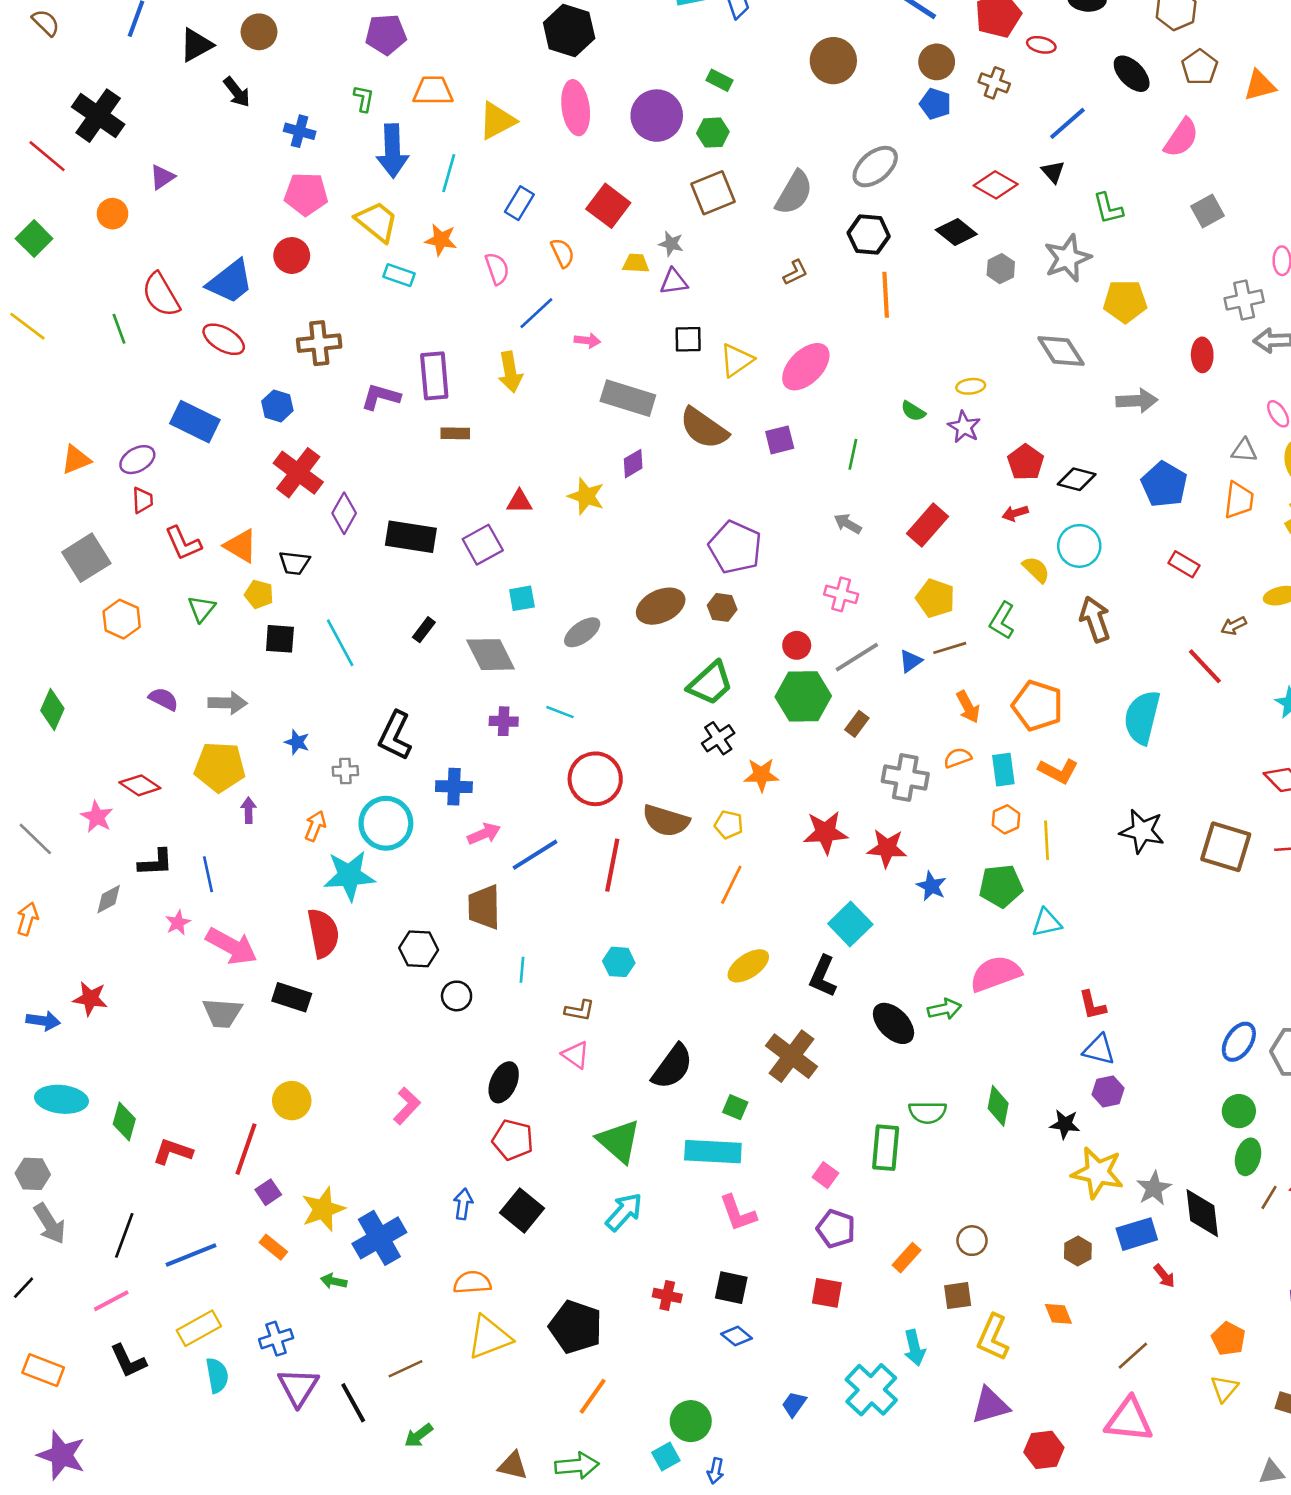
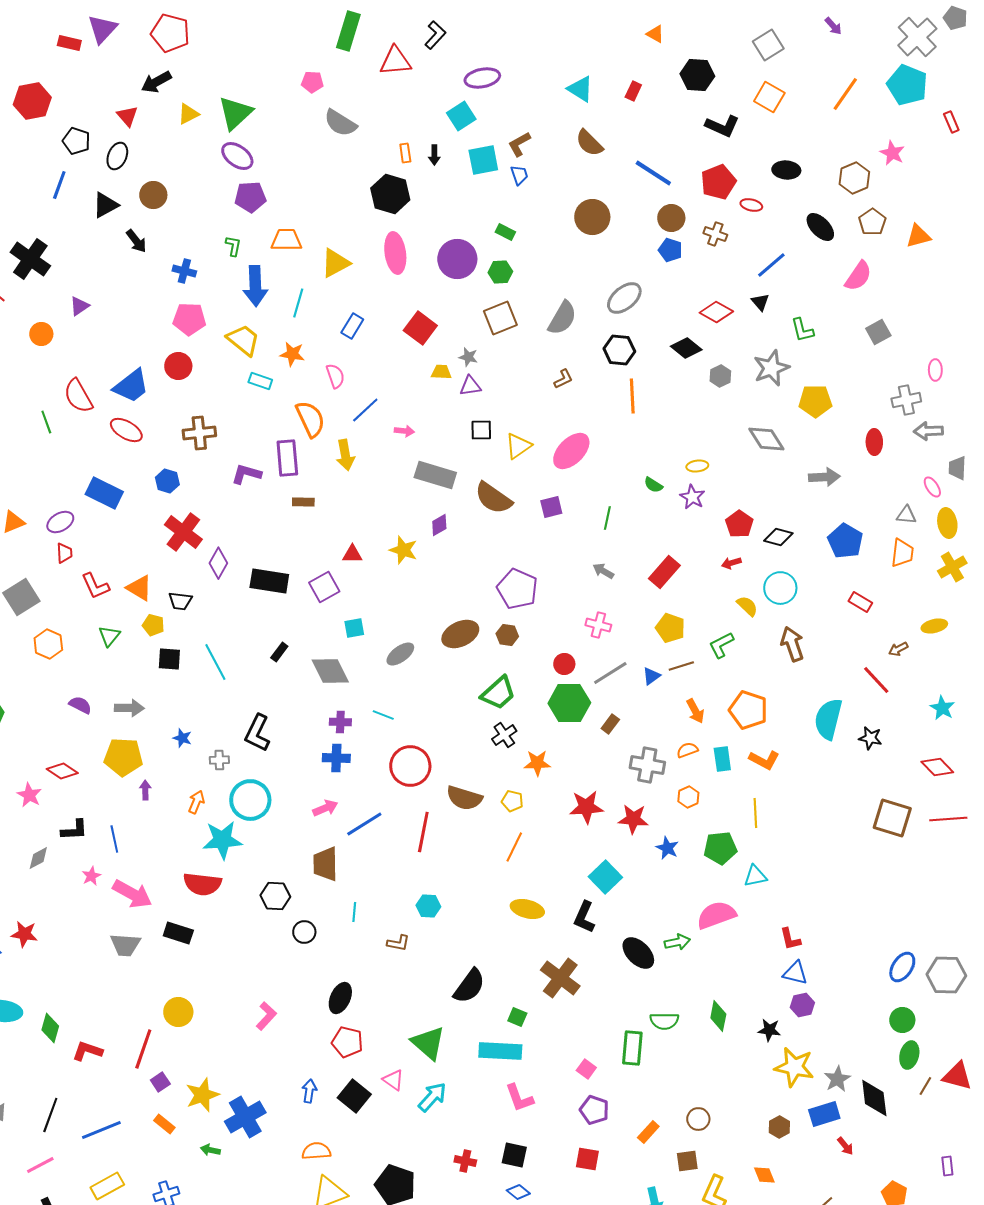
orange semicircle: (563, 253) -> (310, 419), moved, size x1.6
green L-shape: (1002, 620) -> (721, 645), turned 32
blue cross: (454, 787) -> (336, 758), moved
orange hexagon: (1006, 819) -> (688, 797), moved
black star: (1142, 831) -> (870, 738), moved, size x0.7
red semicircle: (323, 933) -> (202, 884), turned 108
yellow ellipse: (748, 966) -> (527, 909), turned 48
pink triangle: (576, 1055) -> (393, 1080), moved

